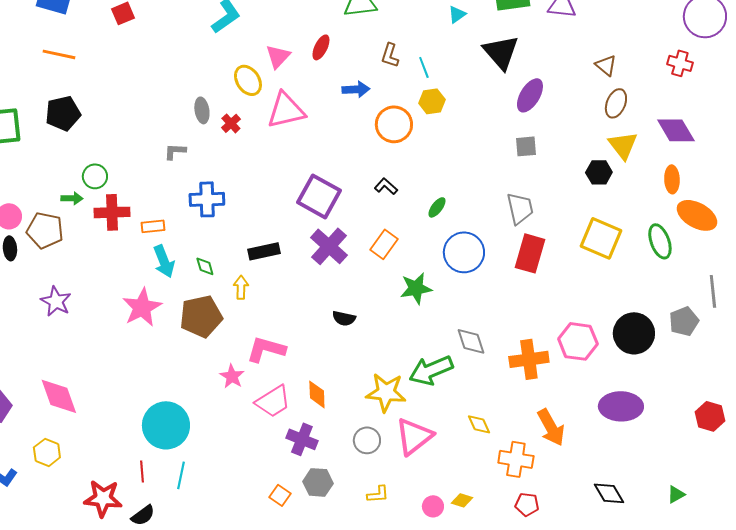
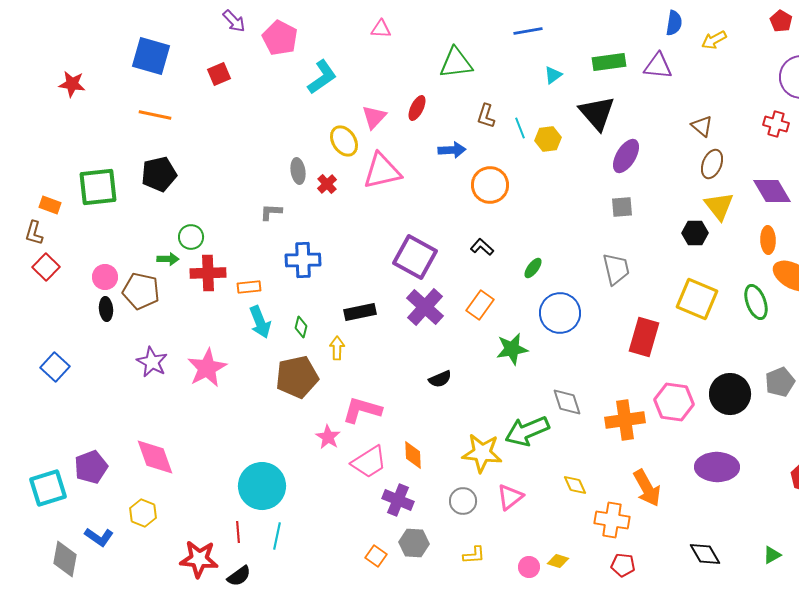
yellow hexagon: (432, 101) -> (548, 139), moved
red rectangle: (530, 253) -> (644, 337), moved
green diamond: (205, 266) -> (301, 327), turned 30
pink star: (142, 307) -> (207, 368), moved
black semicircle: (344, 318) -> (440, 379), turned -35
pink triangle: (414, 436) -> (510, 497), size x0.7

